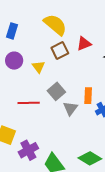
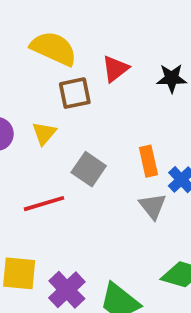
brown square: (60, 50) -> (75, 93), turned 30
yellow triangle: (39, 67) -> (44, 133), turned 32
gray triangle: (70, 108) -> (153, 206), moved

